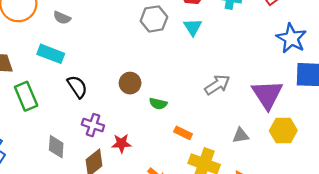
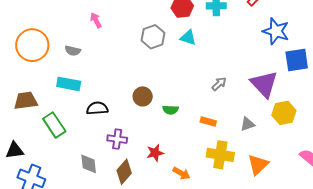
cyan triangle: (193, 27) -> (188, 38), turned -30
gray arrow: (217, 85) -> (219, 84), size x0.7
black semicircle: (77, 87) -> (97, 108), turned -50
orange rectangle: (183, 133) -> (208, 122), moved
red star: (121, 143) -> (155, 153), moved

